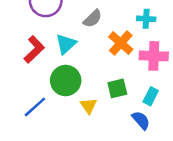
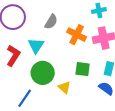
cyan cross: (146, 19) -> (99, 10), moved
green square: (117, 88) -> (83, 69), turned 35

